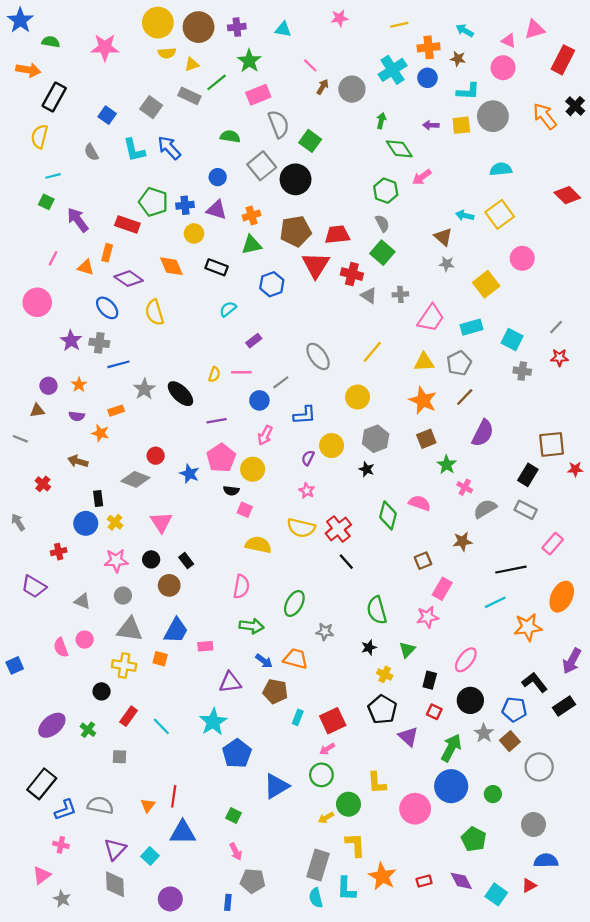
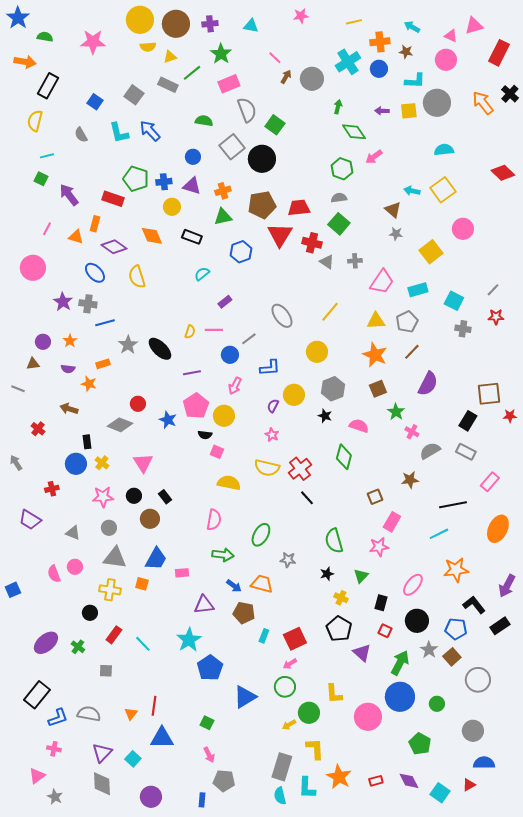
gray semicircle: (382, 223) -> (339, 198), turned -70
pink semicircle: (420, 503) -> (359, 426), moved
orange star: (528, 627) -> (456, 570), moved

